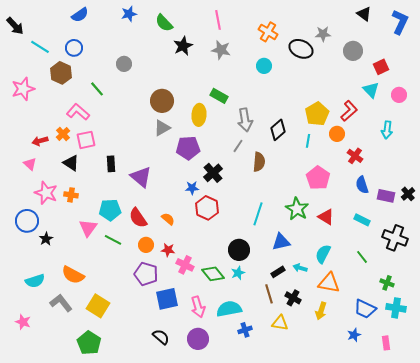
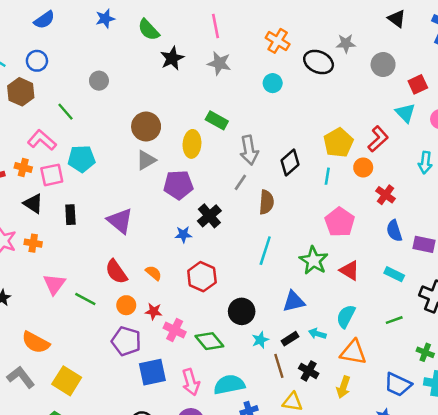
orange cross: (63, 134) -> (23, 167), turned -32
black rectangle: (111, 164) -> (70, 215), moved
red hexagon: (207, 208) -> (202, 277), moved
cyan pentagon: (110, 210) -> (82, 159), moved
cyan line: (258, 214) -> (265, 251), moved
green line: (362, 257) -> (394, 320), turned -72
cyan star: (238, 273) -> (260, 340), moved

